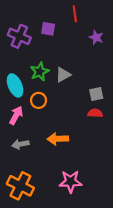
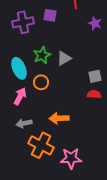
purple cross: (19, 36) -> (23, 22), turned -35
orange cross: (20, 186) -> (41, 145), moved

